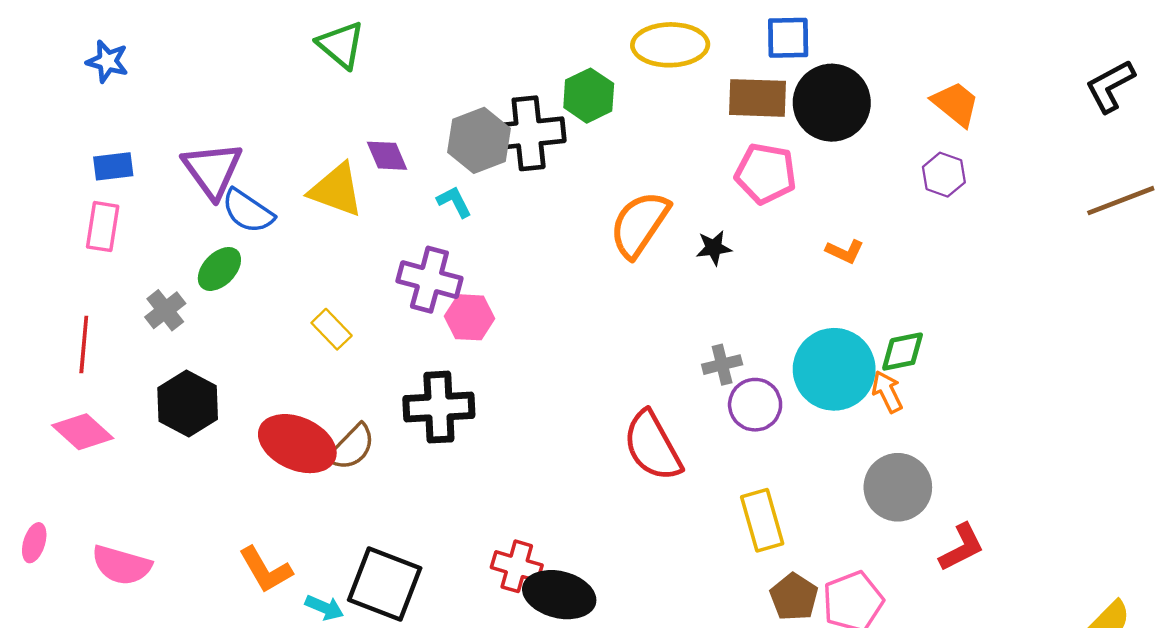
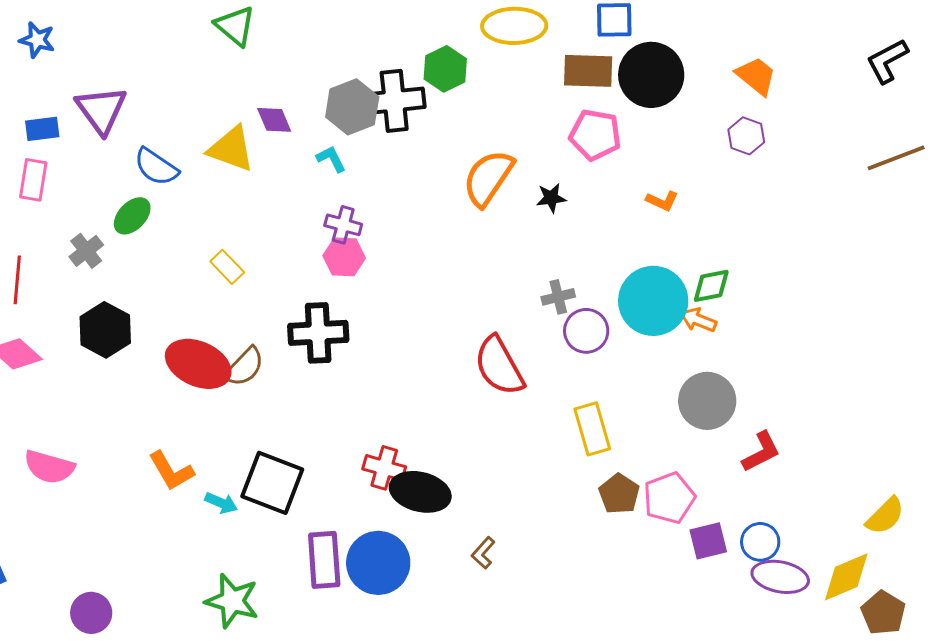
purple triangle: (212, 170) -> (101, 110), moved
purple cross: (429, 280) -> (343, 225), moved, size x0.7
orange arrow: (887, 392) -> (698, 320), turned -42

